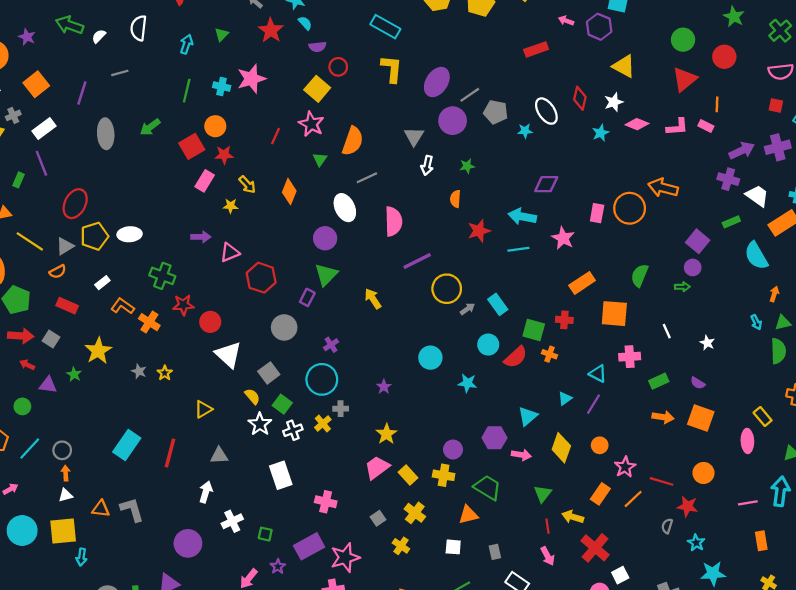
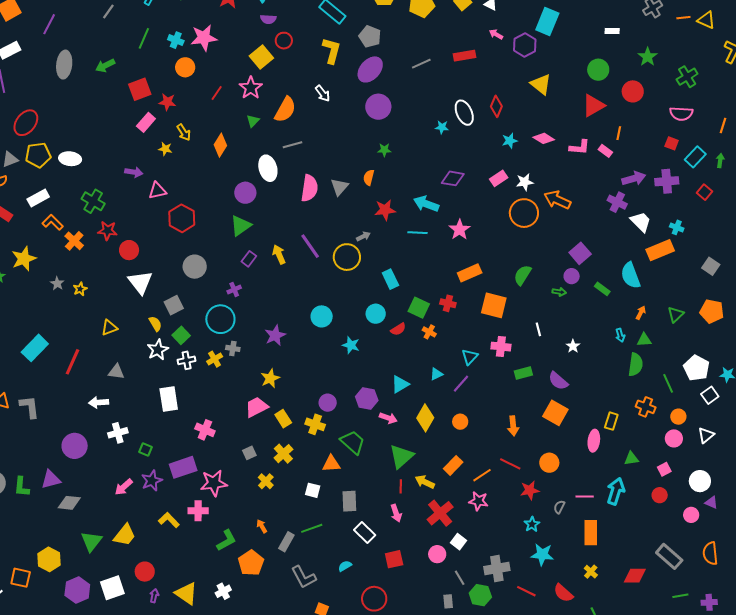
gray line: (120, 73) -> (108, 12), moved, turned -49
gray line: (470, 95) -> (421, 64), moved
white star: (614, 102) -> (525, 182), moved
gray pentagon: (496, 112) -> (370, 36), moved
orange circle: (215, 126) -> (185, 67), moved
gray triangle: (414, 136) -> (340, 187), moved
white arrow: (427, 165) -> (323, 93), moved, turned -60
pink rectangle: (597, 213) -> (499, 178), moved, turned 36
green rectangle: (731, 222) -> (602, 289), moved, turned 49
purple line: (417, 261) -> (310, 246), moved, turned 72
white rectangle: (102, 283) -> (38, 198), size x1.5
purple rectangle: (307, 297) -> (249, 259), moved
gray arrow: (467, 309) -> (363, 236), moved
red semicircle: (516, 357) -> (398, 329), size x0.7
cyan triangle: (598, 374) -> (470, 357), turned 36
purple semicircle: (698, 383) -> (558, 381), size x1.5
purple star: (384, 387) -> (275, 335), size x1.5
orange arrow: (663, 417) -> (513, 426), moved, turned 66
yellow rectangle: (763, 417) -> (611, 421), turned 48
pink star: (625, 467) -> (478, 501), moved, turned 30
white arrow: (206, 492) -> (99, 402), turned -120
green triangle: (543, 494) -> (401, 456), size x1.5
red star: (687, 506) -> (530, 490), turned -30
gray semicircle: (667, 526) -> (559, 507), moved
orange rectangle: (761, 541) -> (591, 533), size x1.4
gray rectangle: (495, 552) -> (349, 501), size x1.5
purple star: (278, 566) -> (152, 481), size x1.5
white square: (620, 575) -> (458, 542), turned -35

